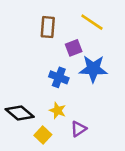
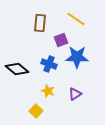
black diamond: (20, 113) -> (17, 69), moved
purple triangle: (78, 129) -> (75, 94), moved

